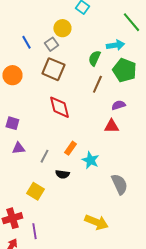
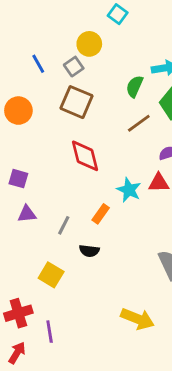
brown line: (97, 84) -> (139, 123), turned 30
cyan star: (90, 160) -> (129, 190), moved

